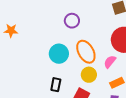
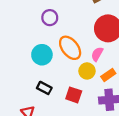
yellow circle: (89, 75) -> (87, 71), moved
black rectangle: (56, 85) -> (44, 88), turned -64

